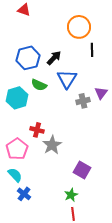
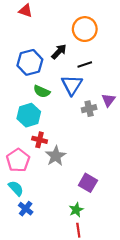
black line: (92, 50) -> (85, 65), moved, turned 72
black arrow: (54, 58) -> (59, 52), moved
cyan hexagon: (17, 98) -> (29, 115), moved

